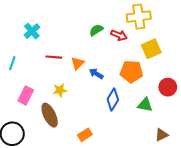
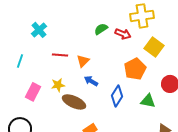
yellow square: (151, 49) -> (154, 47), turned -30
orange pentagon: (131, 72) -> (135, 69), turned -30
blue arrow: (96, 74) -> (91, 81), moved
yellow star: (60, 90) -> (58, 85), moved
brown ellipse: (50, 115) -> (74, 102), moved, turned -40

